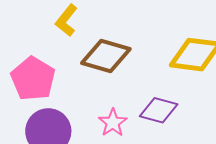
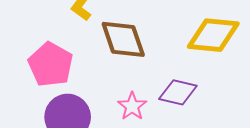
brown diamond: (106, 56) -> (123, 39), turned 57

